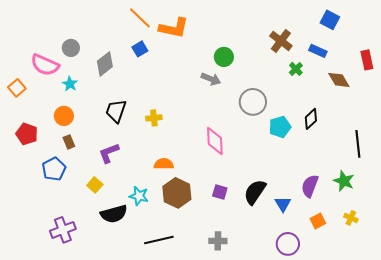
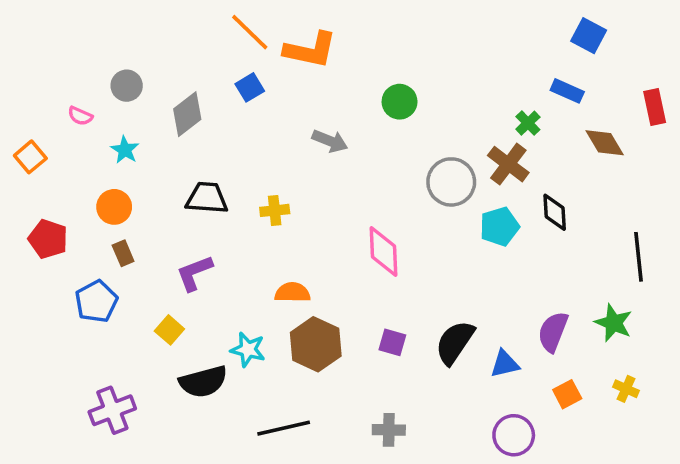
brown cross: (281, 41) -> (508, 164), moved
pink semicircle: (45, 65) -> (80, 116), size x0.5
gray arrow: (211, 79) -> (330, 141), moved
black trapezoid: (116, 111) -> (207, 198), turned 75
black diamond: (311, 119) -> (555, 212), turned -50
blue triangle: (283, 204) -> (505, 364), turned 48

